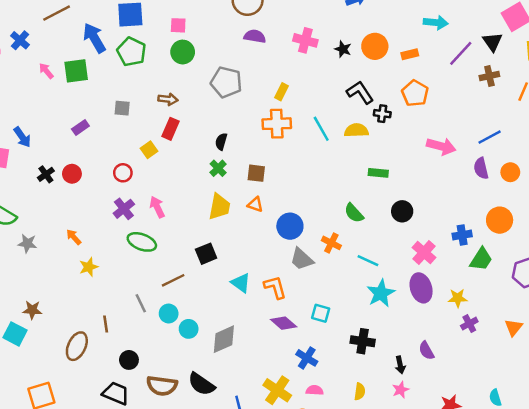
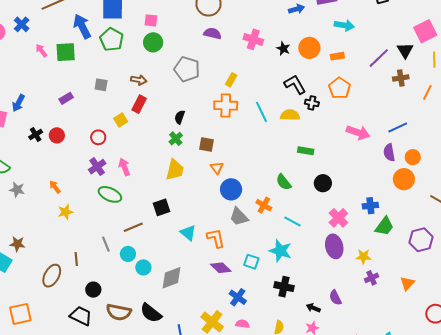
cyan arrow: (436, 23) -> (344, 25), moved
blue arrow: (22, 137) -> (18, 103), turned 60
orange triangle: (255, 204) -> (217, 168), moved, turned 32
orange circle: (500, 220) -> (404, 179), moved
cyan star: (381, 293) -> (280, 251), moved, turned -30
black arrow: (400, 365) -> (313, 308), turned 120

